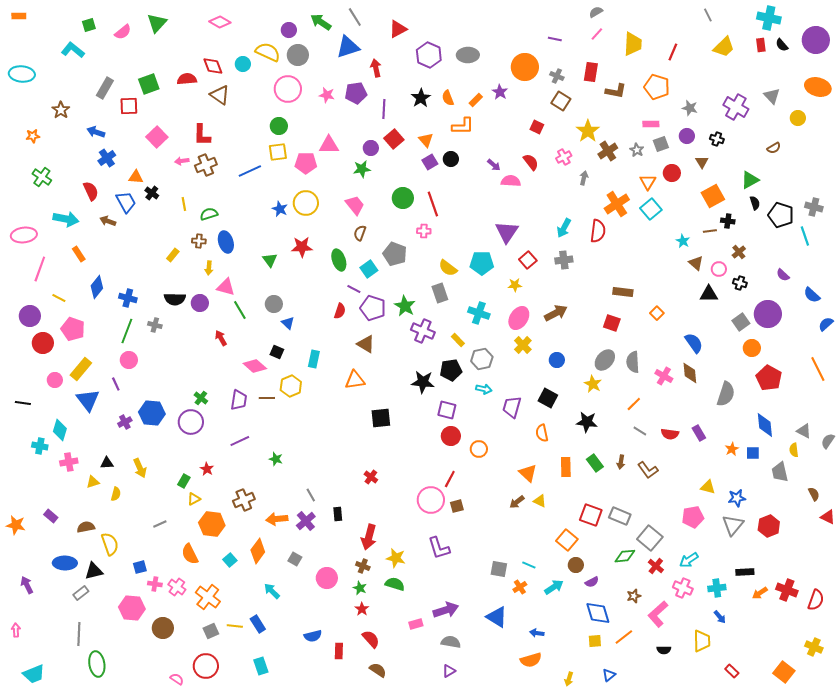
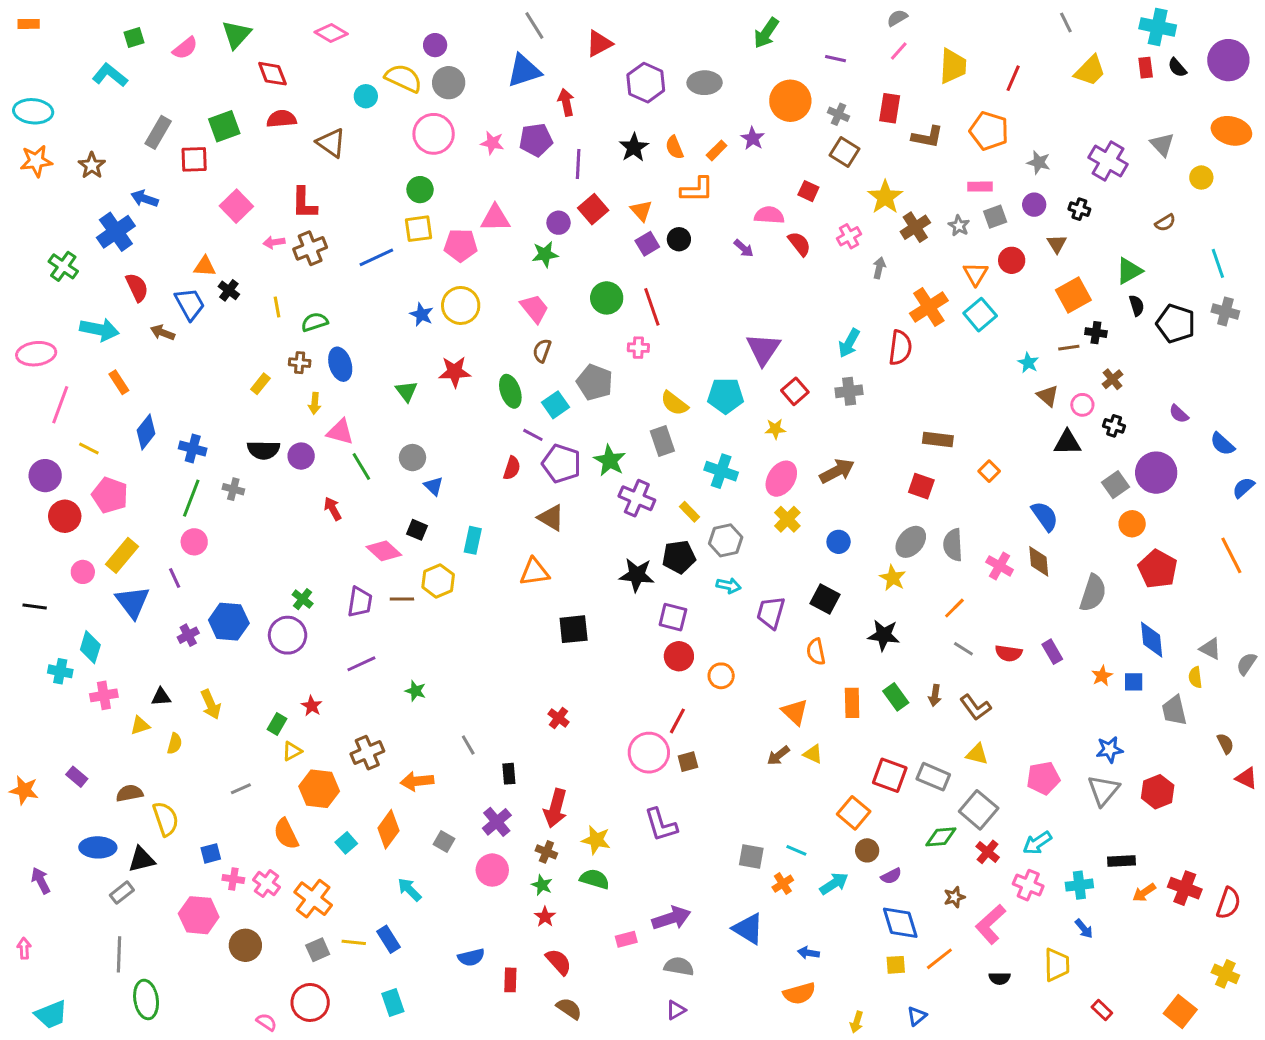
green arrow: (321, 22) -> (766, 33), moved, turned -90
red diamond: (213, 66) -> (272, 74), moved
orange star: (33, 136) -> (36, 161), moved, size x1.5
blue cross: (107, 158) -> (116, 232), moved, size x1.4
pink semicircle: (511, 181) -> (769, 215), moved
cyan line: (805, 236) -> (1218, 263), moved
yellow triangle: (708, 487) -> (977, 754), moved
purple cross: (306, 521) -> (497, 822), moved

